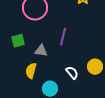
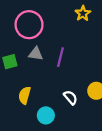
gray triangle: (41, 51) -> (36, 54), moved

